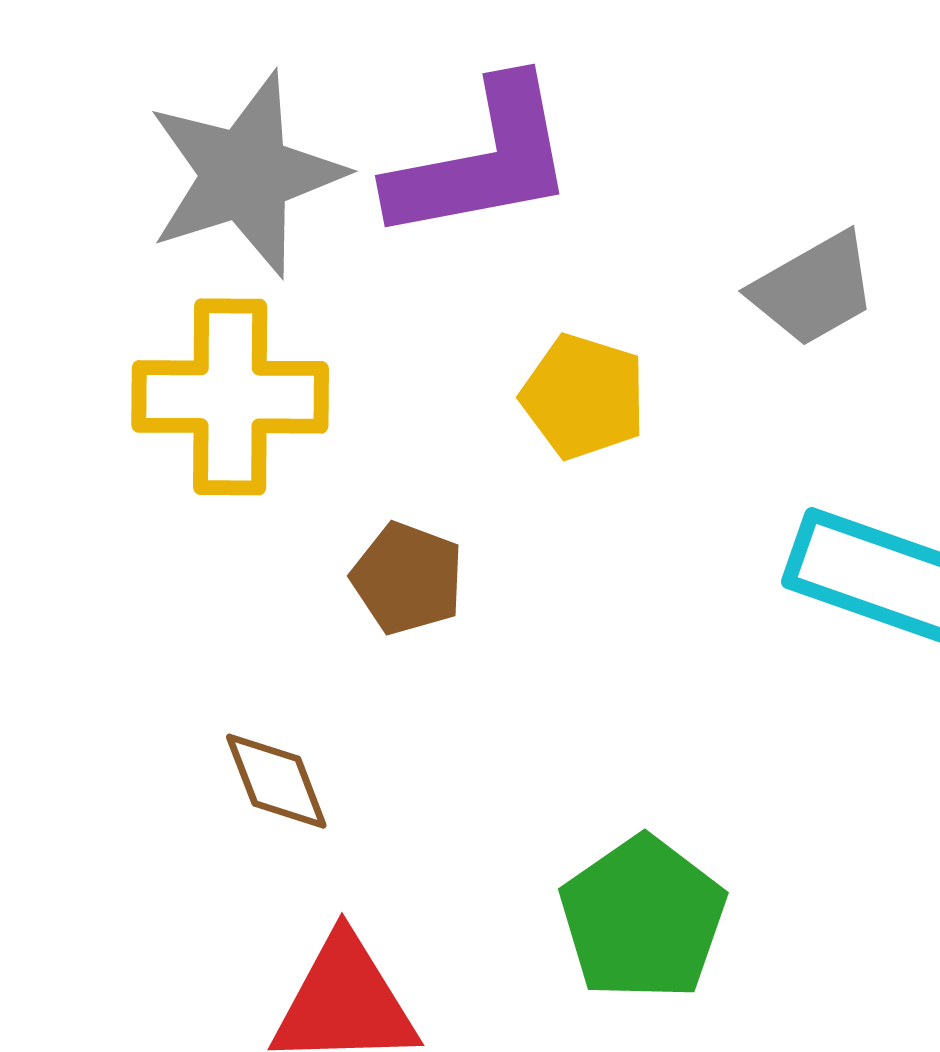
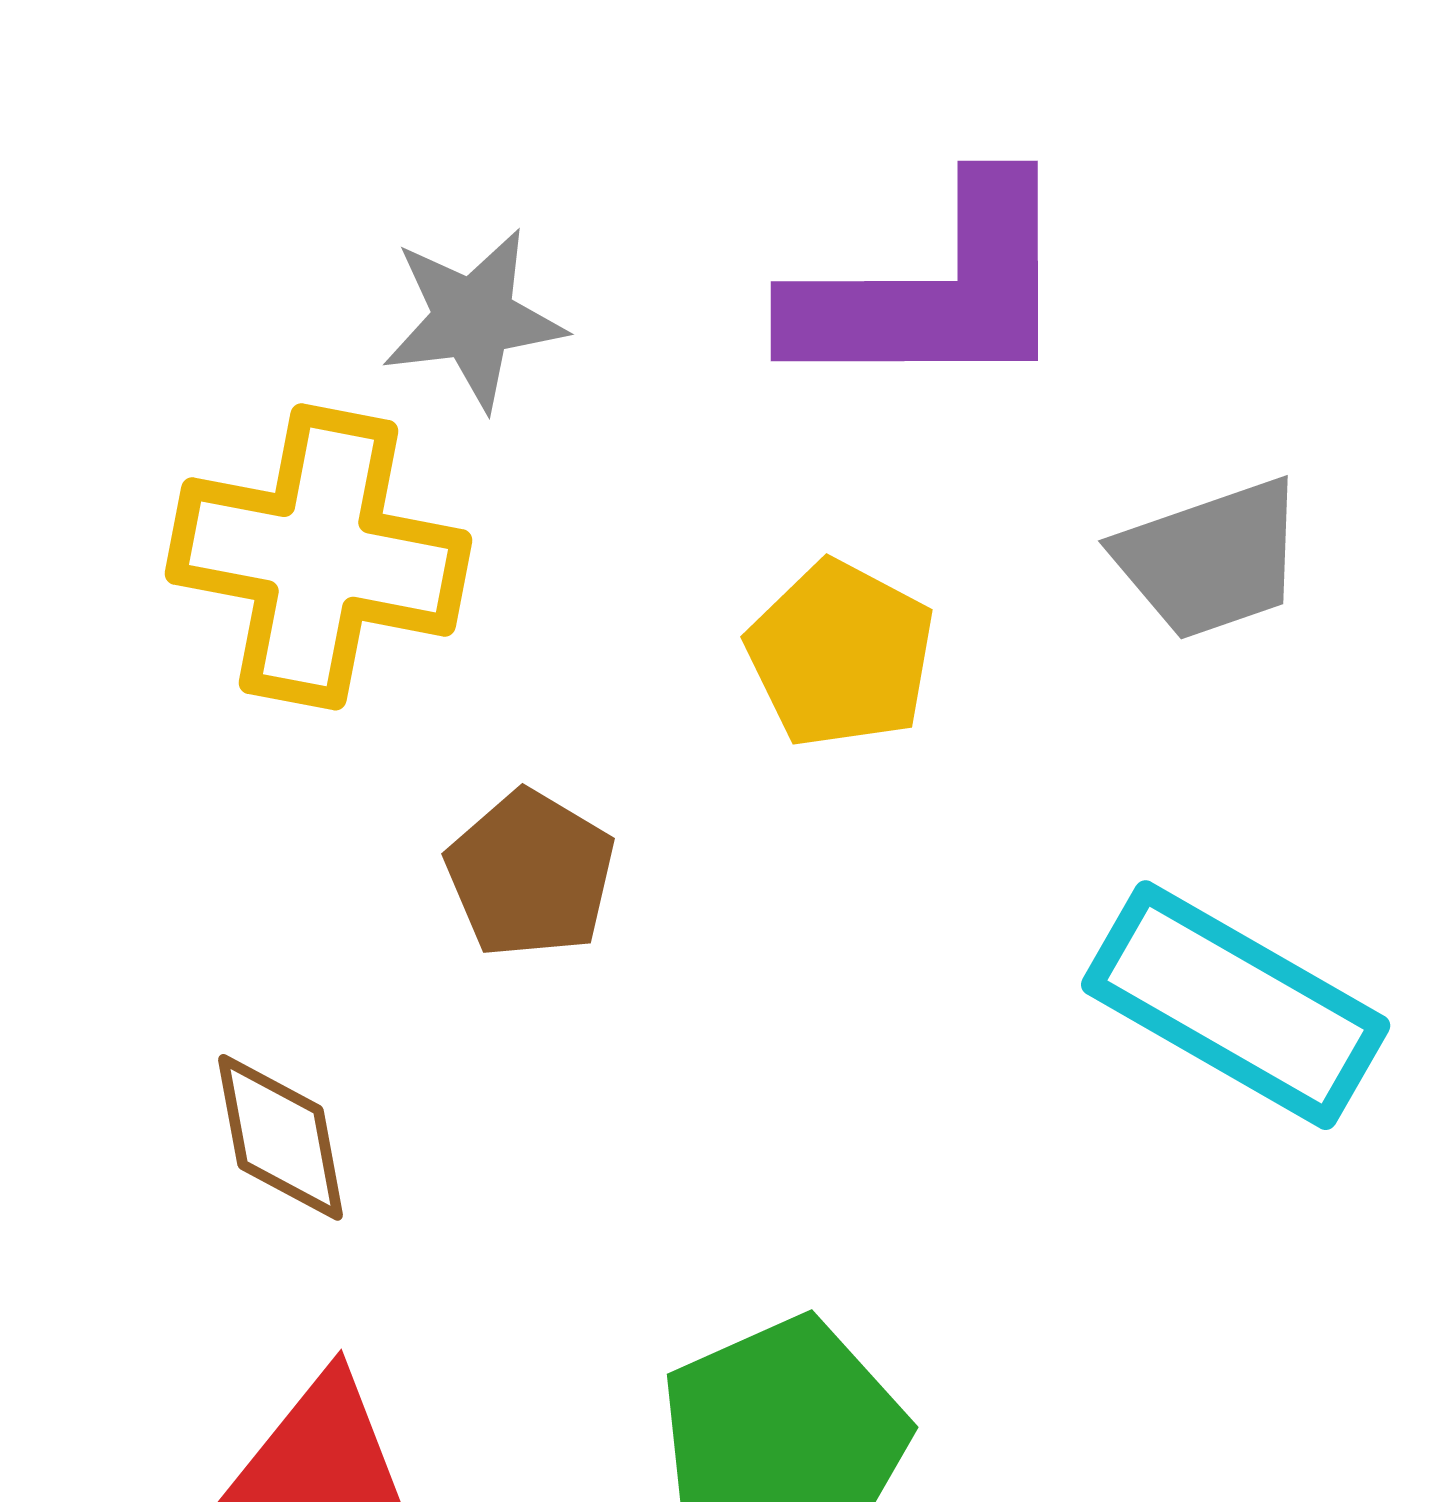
purple L-shape: (482, 161) -> (933, 290), moved
gray star: (245, 175) -> (473, 319), moved, size x0.6

